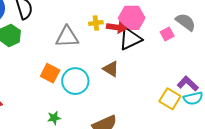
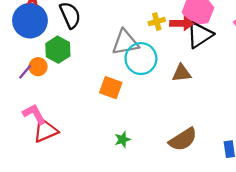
brown triangle: (111, 69) -> (182, 73), turned -30
cyan circle: (75, 81) -> (141, 59), moved

